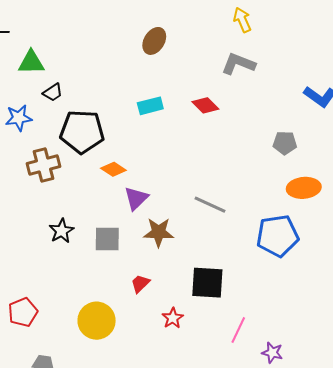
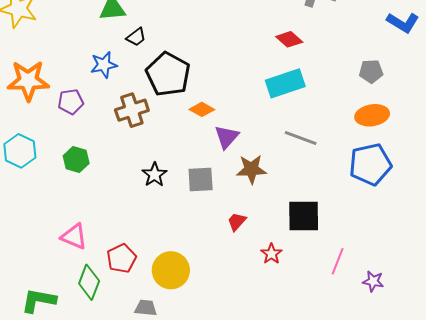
cyan rectangle: (150, 106) -> (285, 83), moved, size x1.5
black pentagon: (82, 132) -> (168, 74), turned 30
orange ellipse: (304, 188) -> (372, 115), moved
yellow circle: (97, 321) -> (171, 270), moved

